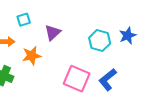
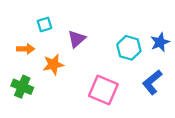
blue L-shape: (108, 80) -> (152, 82), moved

